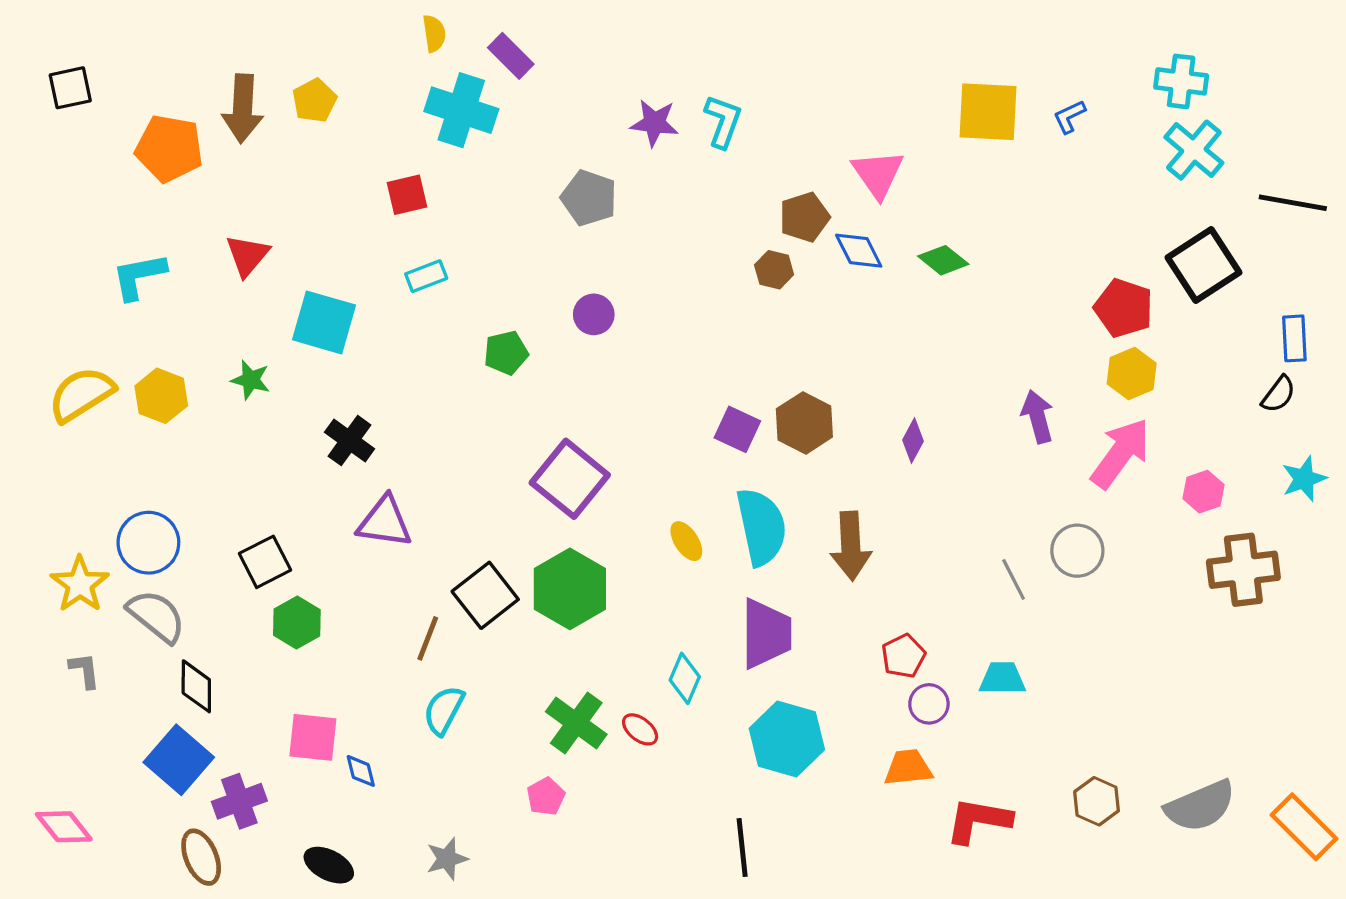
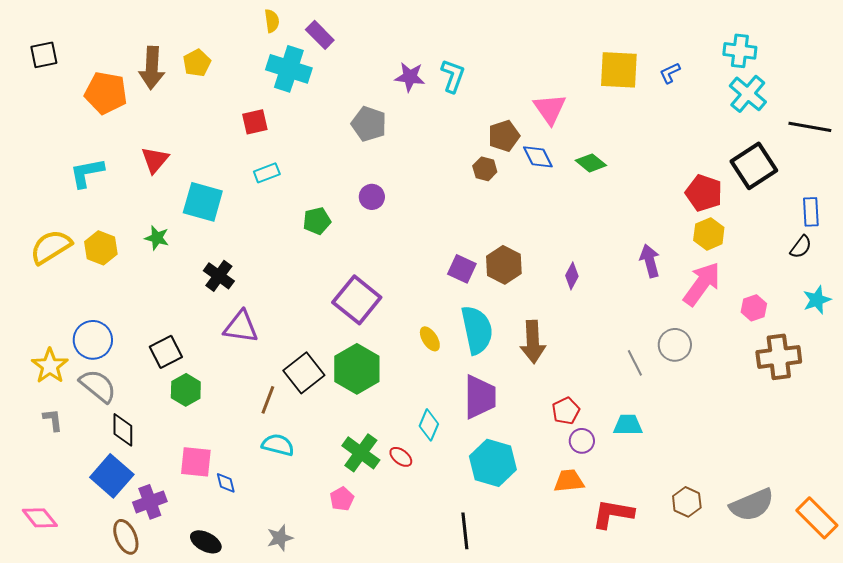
cyan semicircle: (444, 710) -> (278, 445), turned 76

